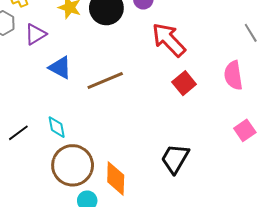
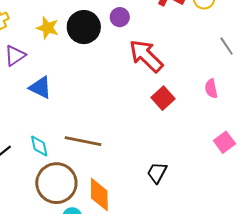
pink semicircle: (233, 75) -> (211, 89), size x0.7
brown line: (105, 81) -> (83, 141), moved, turned 36
black trapezoid: (175, 159) -> (157, 173), size x0.7

